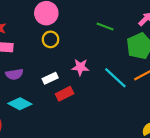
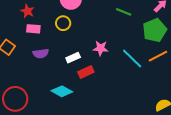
yellow circle: (51, 39) -> (63, 23), moved
cyan diamond: (20, 104) -> (62, 91), moved

